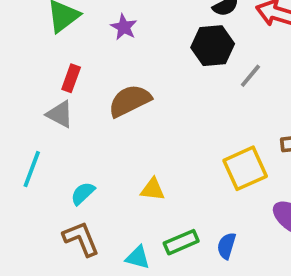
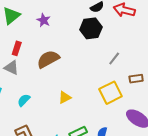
gray line: (250, 76) -> (114, 58), moved
yellow triangle: (153, 189) -> (65, 97), moved, turned -32
cyan semicircle: (83, 193) -> (24, 100), moved

